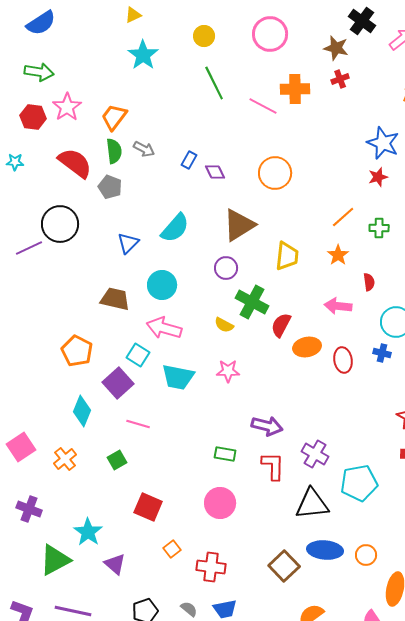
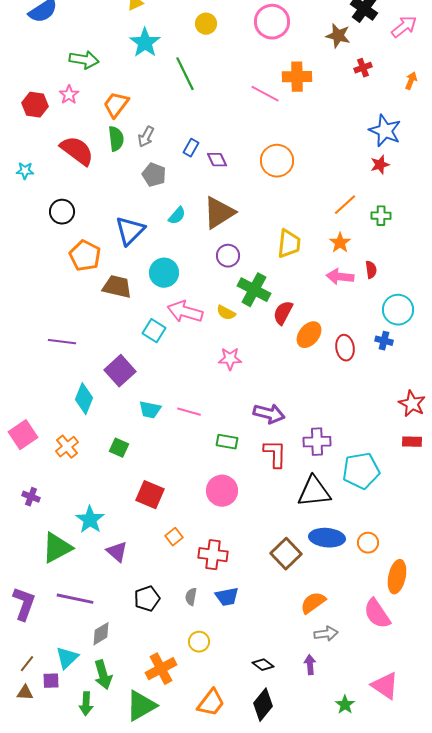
green arrow: (39, 72) -> (84, 60), moved
red cross: (340, 79) -> (363, 68), moved
green line: (214, 83) -> (185, 74), moved
pink star: (67, 107) -> (69, 95), size x0.7
gray arrow: (144, 149) -> (146, 137), turned 90
cyan star: (15, 162) -> (25, 171), moved
gray pentagon: (110, 187) -> (154, 175), moved
black circle: (60, 224) -> (62, 212), size x0.7
brown triangle: (239, 225) -> (219, 213), moved
cyan semicircle: (175, 228) -> (177, 216), size x0.6
blue triangle: (128, 243) -> (130, 231), size x1.4
purple line: (29, 248) -> (62, 342), moved, turned 32
pink arrow: (338, 306) -> (340, 277), moved
pink arrow: (164, 328) -> (185, 312), moved
orange ellipse: (307, 347) -> (309, 335), turned -40
orange pentagon: (77, 351) -> (85, 256), moved
cyan square: (138, 355) -> (154, 331), moved
cyan trapezoid: (178, 377) -> (150, 410), moved, size x0.7
pink line: (138, 424) -> (189, 412), moved
purple cross: (315, 454) -> (317, 442), turned -32
green square: (117, 460) -> (119, 448), turned -36
purple cross: (29, 509) -> (31, 497), size x0.7
gray semicircle: (189, 609) -> (191, 597), turned -120

